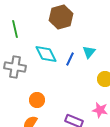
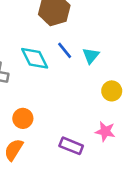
blue line: (70, 59) -> (65, 50), moved, turned -64

